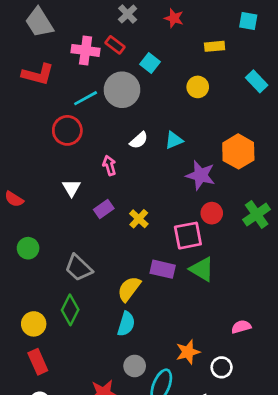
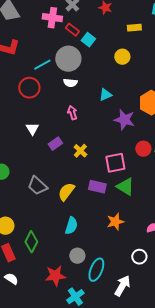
red rectangle: (115, 45) -> (72, 30), moved
pink cross: (86, 50) -> (52, 18), moved
white semicircle: (139, 140) -> (70, 83), moved, turned 48
pink arrow: (109, 165) -> (72, 113), moved
red circle: (212, 213) -> (143, 149), moved
yellow semicircle: (129, 289) -> (66, 192), moved
green diamond: (70, 310) -> (31, 242), moved
orange star: (188, 352) -> (115, 222), moved

